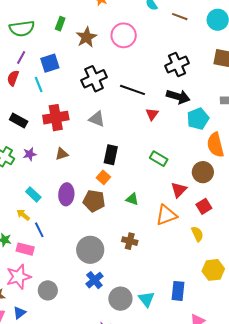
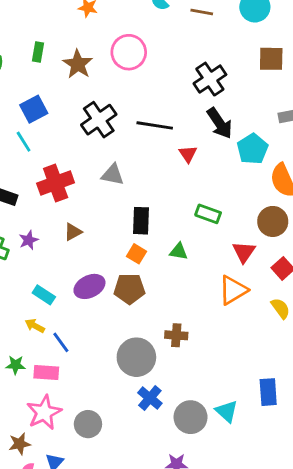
black arrow: (178, 97) -> (220, 123), turned 50
purple ellipse: (66, 194) -> (89, 286), turned 70
green triangle: (132, 199) -> (179, 251), moved
brown cross: (130, 241) -> (176, 335), moved

